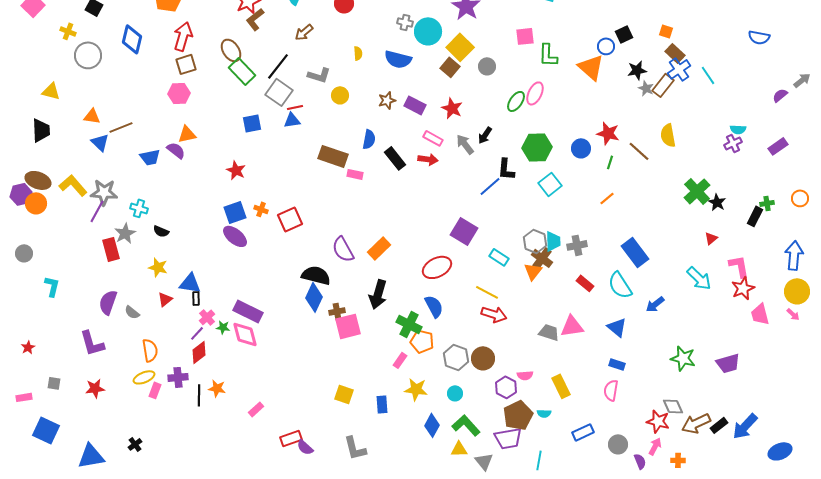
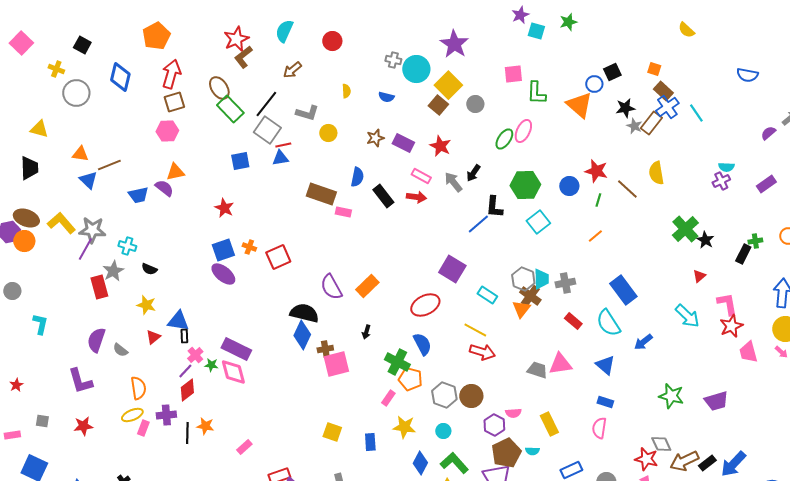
blue semicircle: (398, 59) -> (386, 97), size x0.6
black arrow: (378, 294) -> (366, 332), size x0.5

